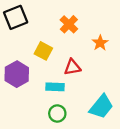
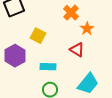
orange cross: (69, 24) -> (71, 13), moved
red triangle: (72, 67) -> (77, 50), moved, turned 42

